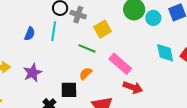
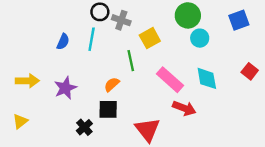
cyan circle: (153, 18) -> (200, 38), moved
green line: (87, 48) -> (131, 61), turned 54
cyan diamond: (165, 53) -> (207, 78), moved
orange semicircle: (86, 73) -> (112, 84), moved

